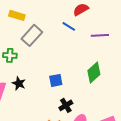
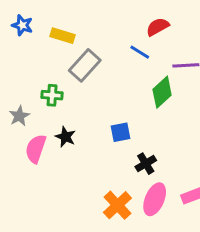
green diamond: (94, 72) -> (162, 92), moved
black cross: (66, 105) -> (146, 164), moved

